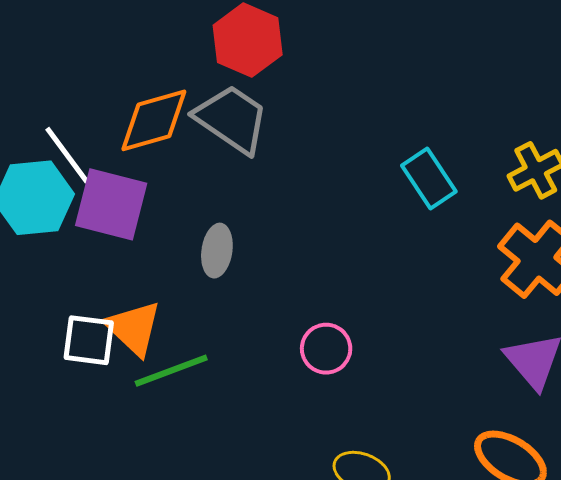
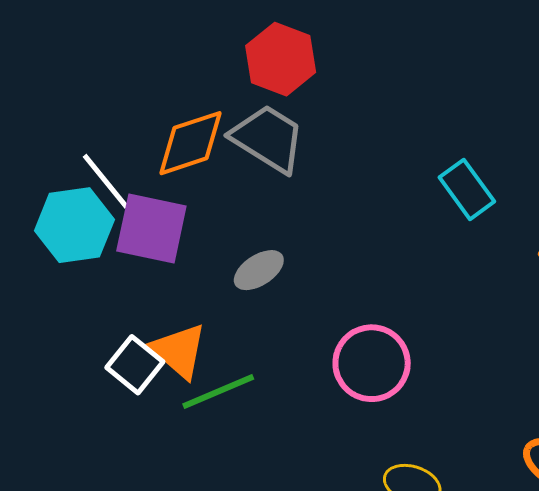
gray ellipse: (217, 251) -> (259, 270), turned 51
white square: (89, 340) -> (135, 365), turned 34
pink circle: (326, 349) -> (372, 363), size x1.5

